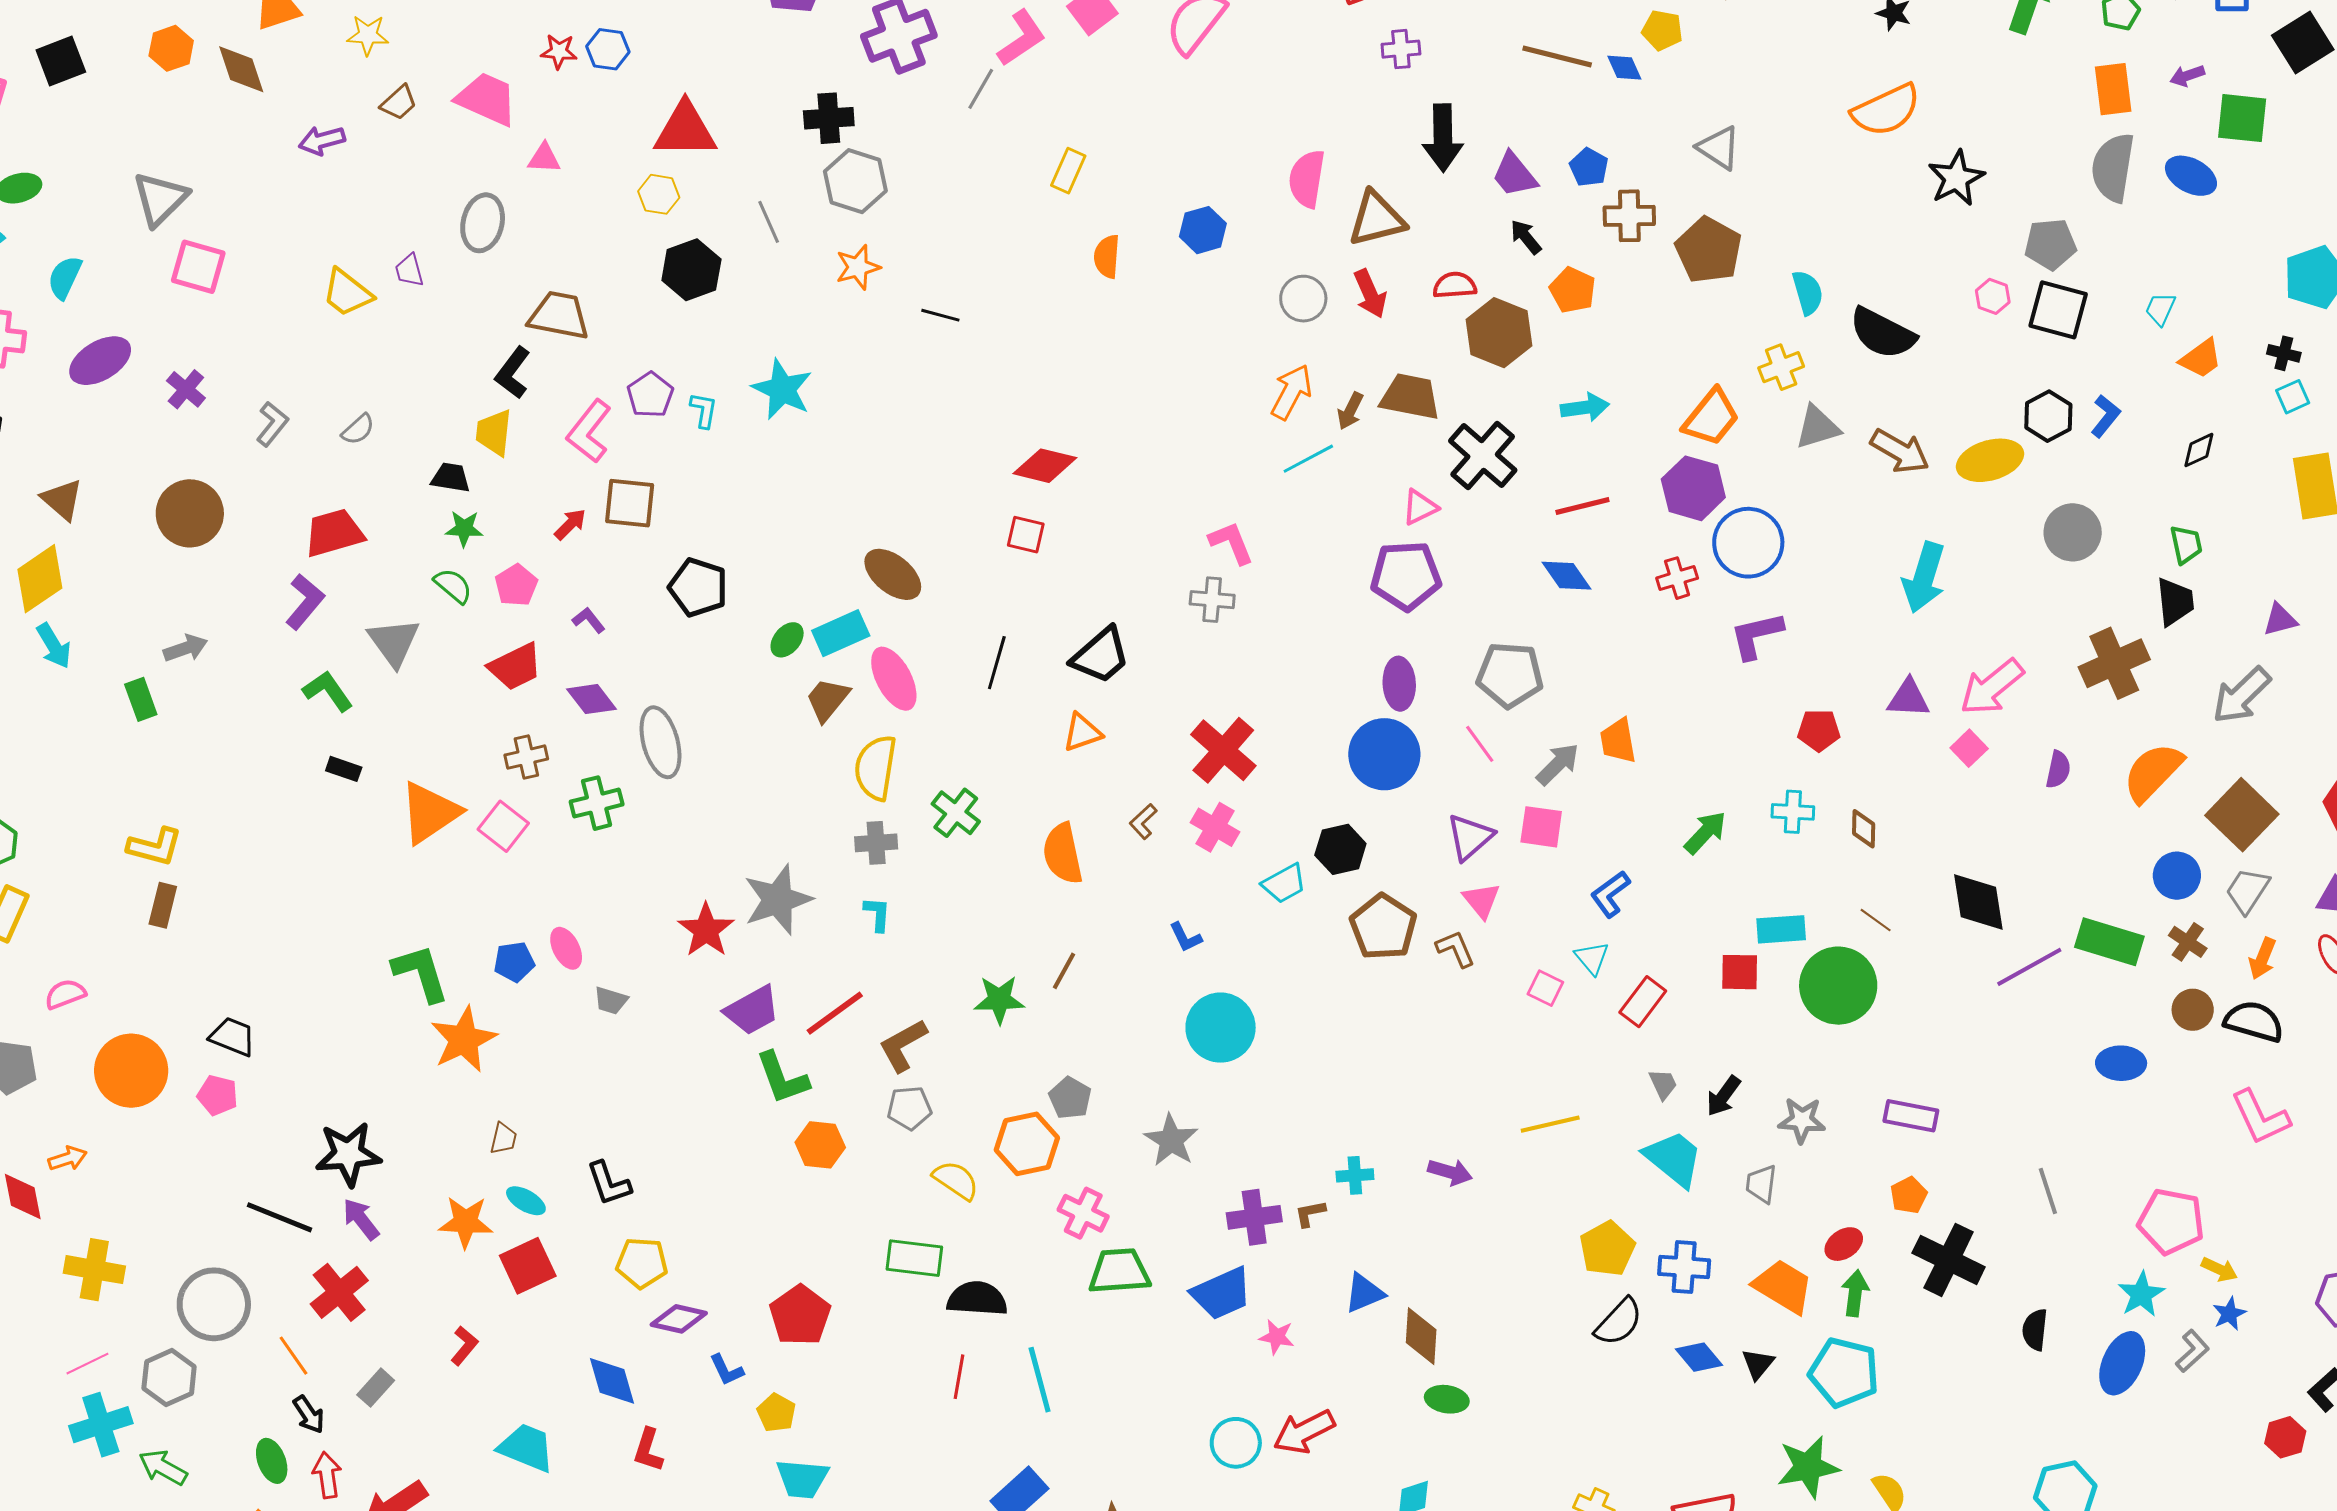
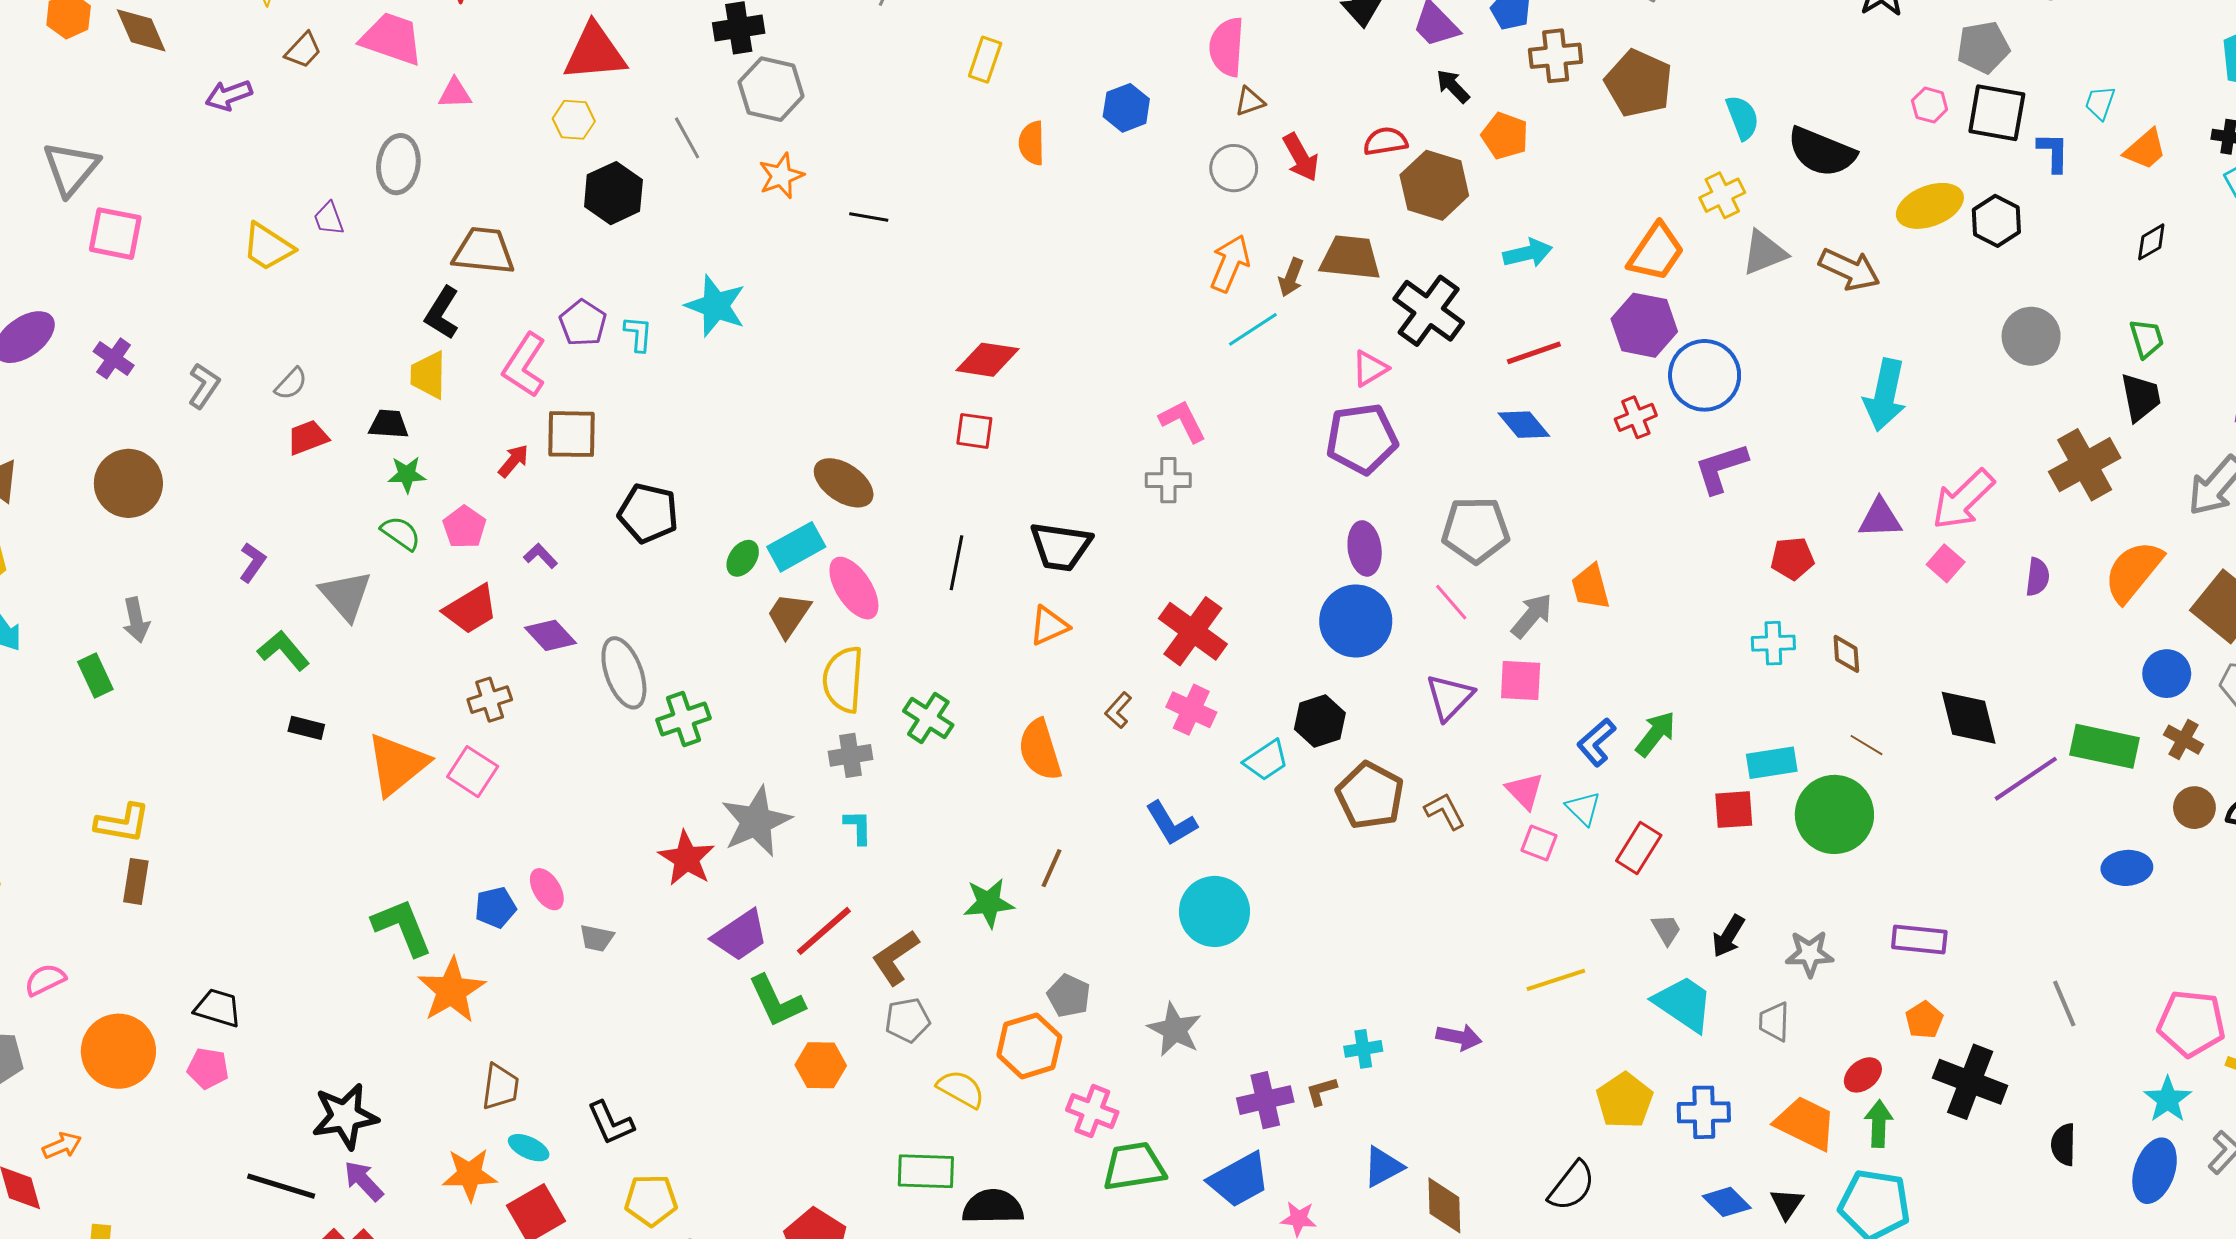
brown triangle: (1377, 219) -> (1250, 101), moved, size x0.5
blue L-shape: (2106, 416) -> (2053, 152), moved, turned -33
yellow ellipse: (1990, 460) -> (1930, 206), moved
red trapezoid: (334, 533) -> (308, 437), moved, size x0.7
purple L-shape: (305, 602) -> (252, 562), size x0.7
gray arrow: (186, 648) -> (136, 620), turned 102
black trapezoid: (1101, 656) -> (1061, 546), turned 54
green cross: (597, 803) -> (684, 719), moved
green arrow: (1705, 833) -> (1656, 734), moved
pink triangle: (1481, 900) -> (1525, 791), moved
blue L-shape: (1186, 937) -> (1171, 823), size x1.5
brown trapezoid: (503, 1138) -> (500, 1087), size x1.4
black semicircle: (1619, 1322) -> (1572, 1186), moved

